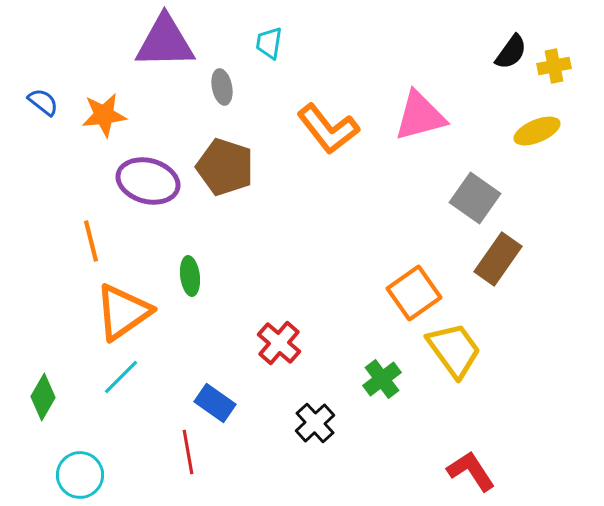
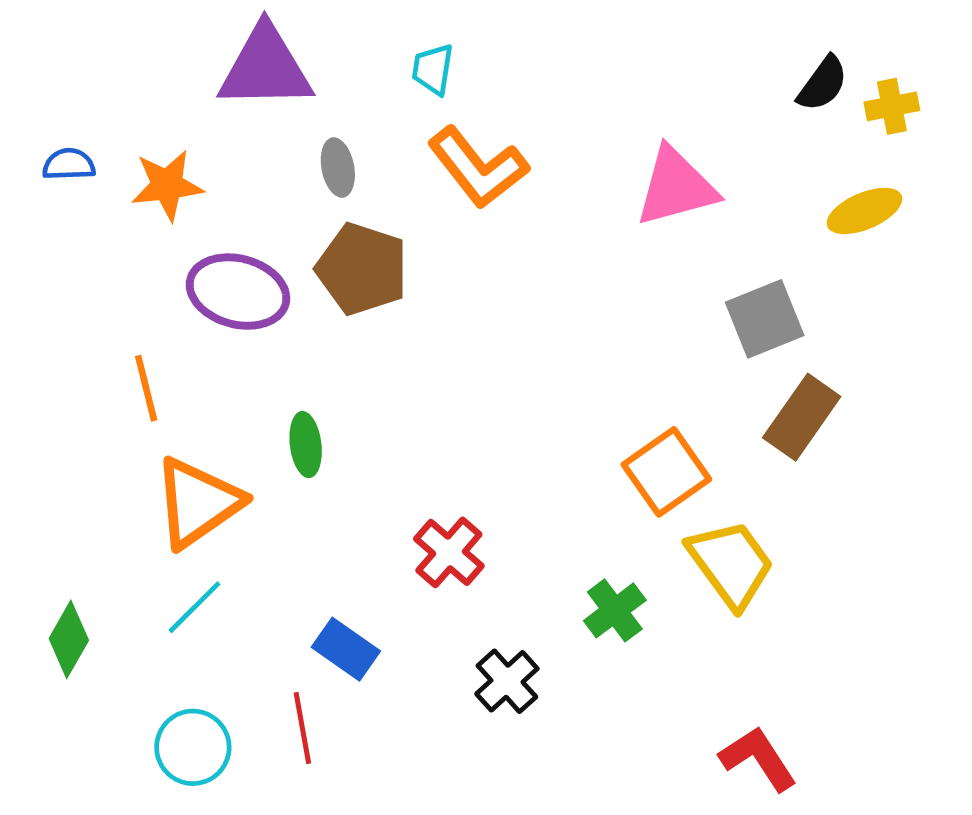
gray ellipse: (222, 87) -> (338, 168), moved
blue semicircle: (43, 102) -> (69, 164), turned -40
orange L-shape: (328, 129) -> (478, 168), moved
gray square: (475, 198) -> (765, 319), turned 33
cyan circle: (80, 475) -> (193, 747), moved

